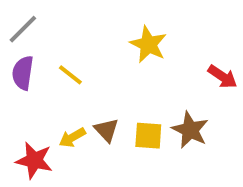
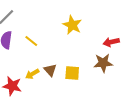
red arrow: (222, 77) -> (111, 42), turned 133
brown star: (190, 130) -> (103, 63), moved, turned -30

